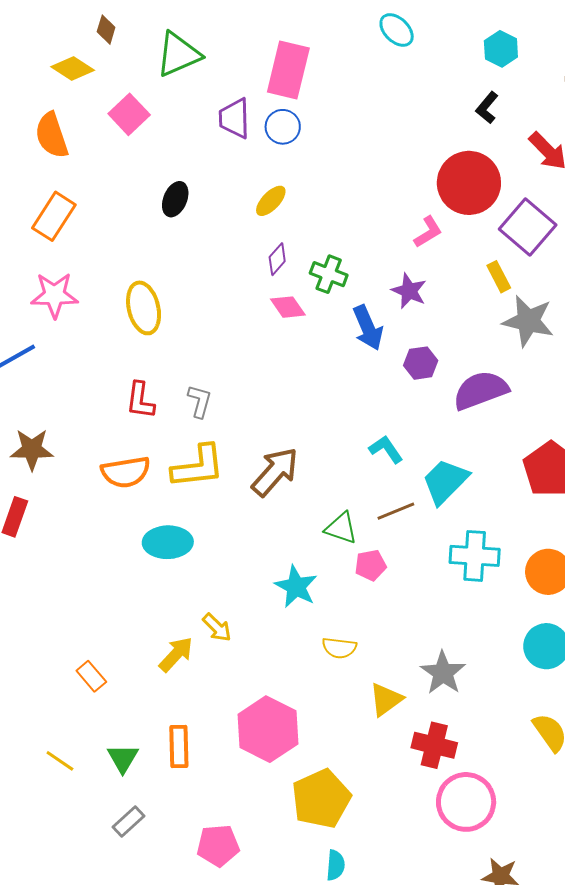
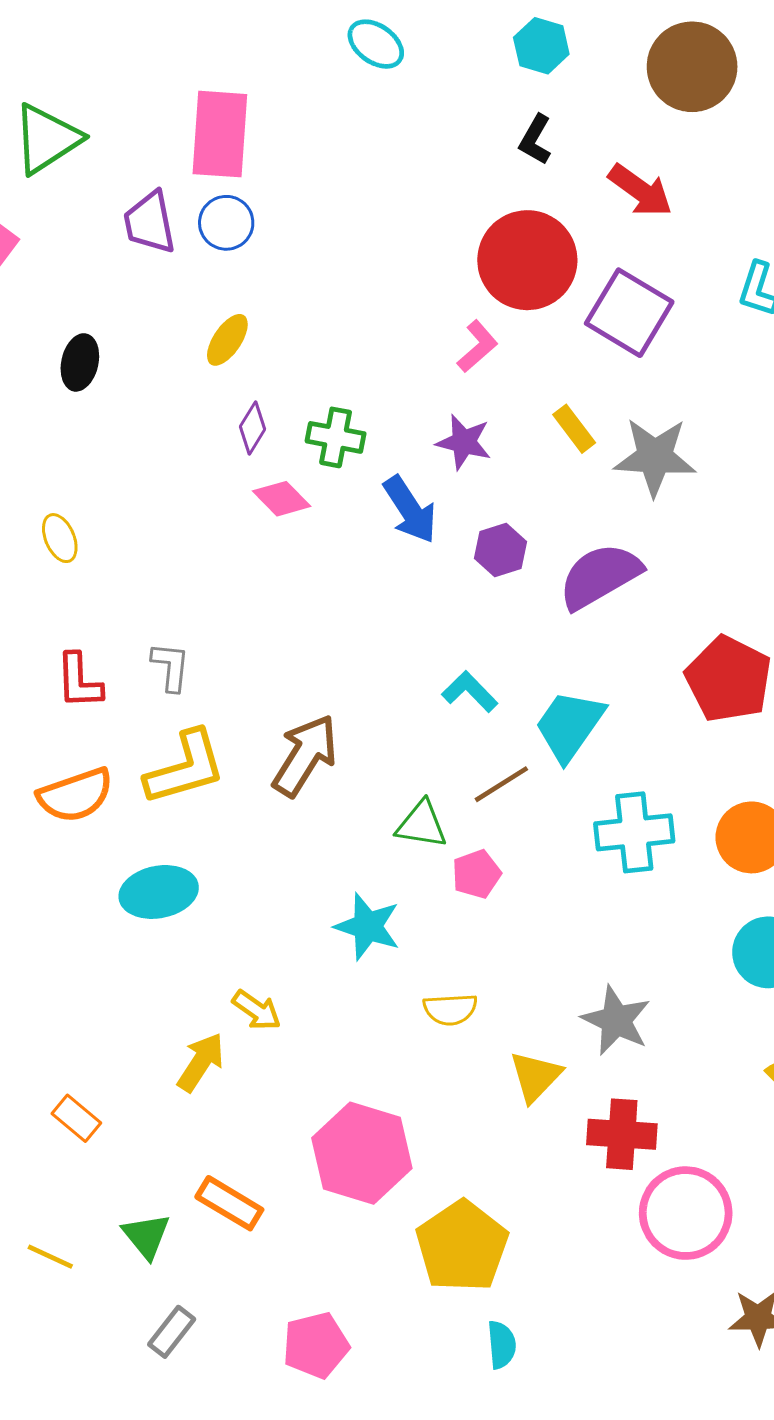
yellow rectangle: (499, 277) -> (574, 429), moved
yellow ellipse: (144, 308) -> (60, 538), size x0.6
orange rectangle: (179, 746) -> (229, 1203), turned -48

